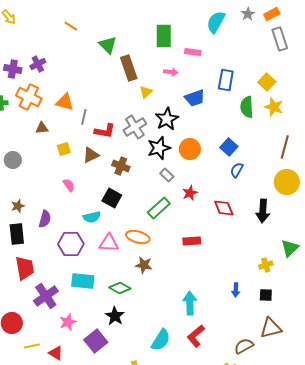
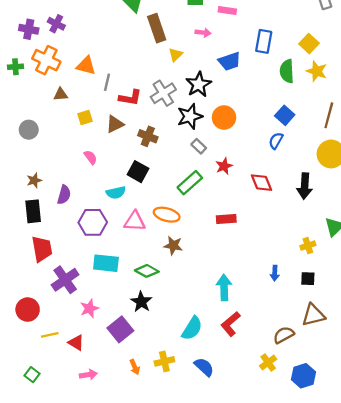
purple cross: (38, 64) -> (56, 24), turned -35
blue square: (229, 147) -> (285, 115), moved

